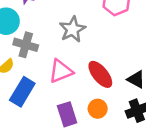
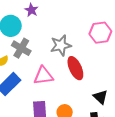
red ellipse: (100, 74) -> (75, 68), moved

